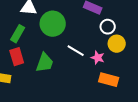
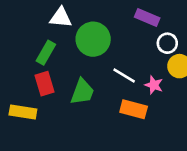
orange rectangle: (109, 80) -> (134, 109), moved

